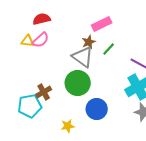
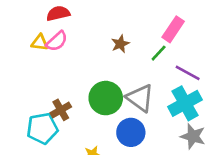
pink rectangle: (102, 24) -> (173, 29), moved, turned -30
green line: (109, 49) -> (159, 53), moved
gray triangle: (83, 57) -> (140, 98), moved

